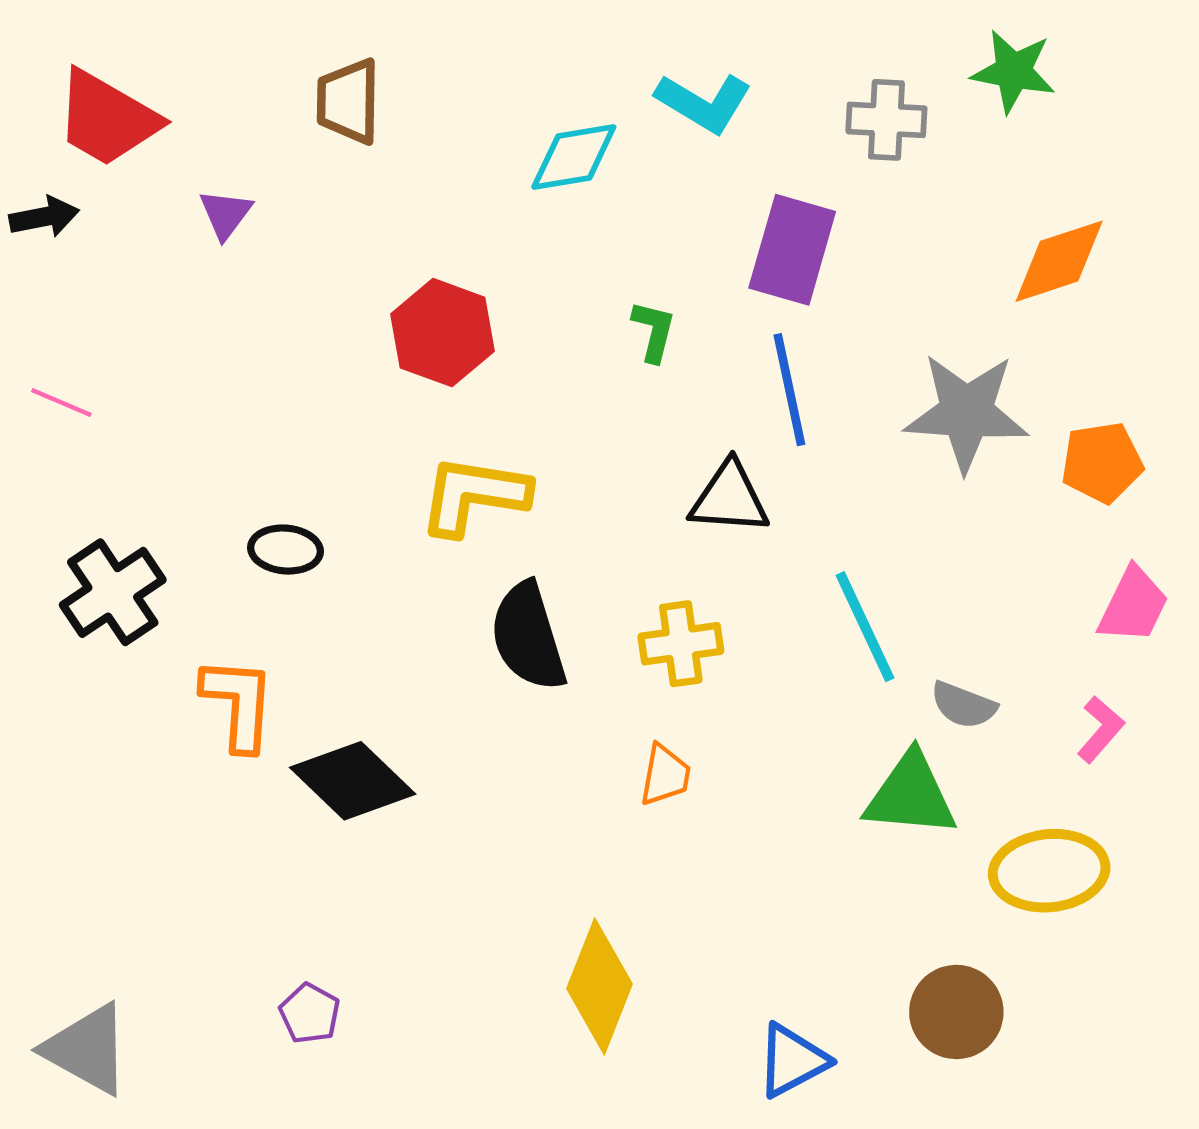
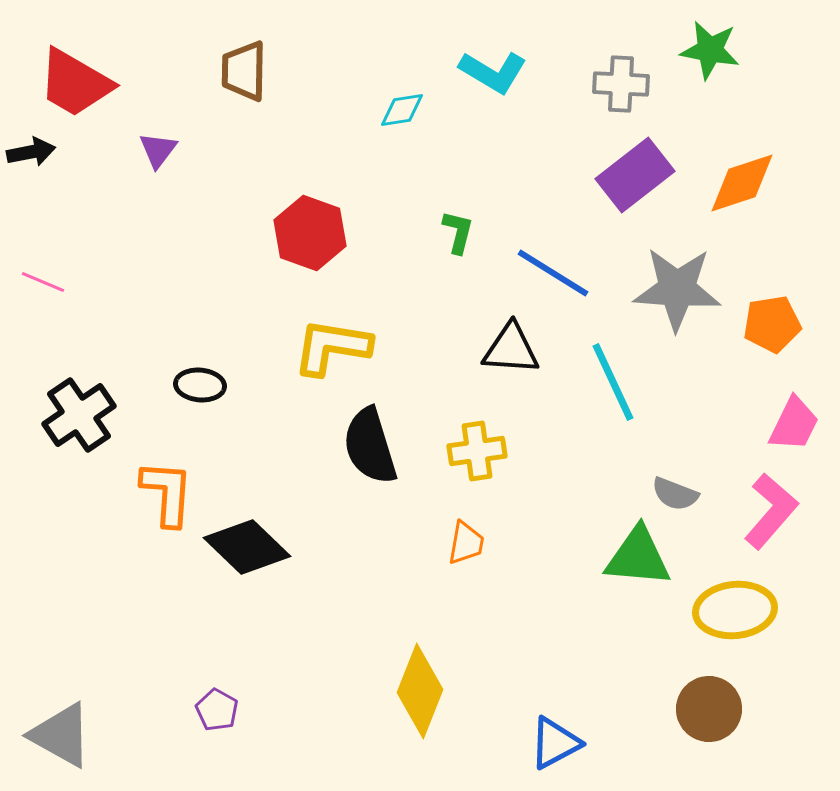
cyan diamond: (574, 157) -> (402, 110), size x0.7
purple rectangle: (792, 250) -> (635, 175), moved, turned 36
blue line: (789, 390) -> (553, 273), turned -46
cyan line: (865, 627) -> (613, 382), moved
pink L-shape: (1101, 729) -> (771, 511), size x1.6
brown circle: (956, 1012) -> (709, 709), moved

